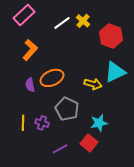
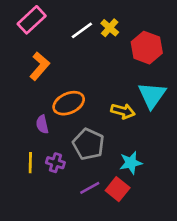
cyan triangle: (115, 72) -> (152, 95), turned -30
purple semicircle: (30, 85) -> (42, 124), moved
purple line: (60, 149) -> (90, 188), moved

